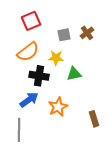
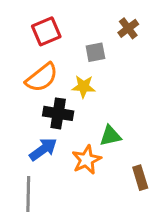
brown cross: (87, 33) -> (128, 28), moved
green triangle: (74, 74) -> (110, 136), moved

